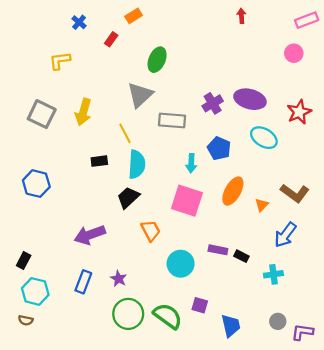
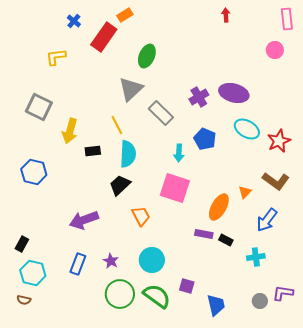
pink rectangle: (307, 20) -> (287, 19), turned -75
red rectangle: (111, 39) -> (104, 37), size x2.0
yellow arrow: (83, 112) -> (70, 131), moved
red star: (299, 112) -> (279, 141), moved
gray rectangle: (172, 121) -> (161, 113), turned 40
orange ellipse: (233, 191) -> (219, 207), moved
cyan circle: (181, 264) -> (152, 260), moved
purple L-shape: (302, 332) -> (283, 293), moved

